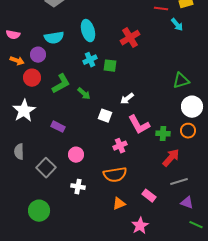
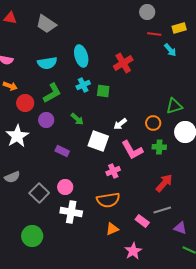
purple circle: (38, 55) -> (46, 120), moved
green L-shape: (61, 84) -> (52, 93), moved
white square: (105, 116) -> (98, 141), size x1.5
purple rectangle: (58, 127) -> (62, 151), moved
orange circle: (188, 131) -> (153, 123), moved
green cross: (163, 134) -> (159, 147), moved
gray semicircle: (19, 152) -> (12, 177), turned -112
pink circle: (76, 155) -> (65, 187), moved
gray line: (179, 182) -> (162, 210), moved
white cross: (78, 187) -> (71, 212), size x1.5

